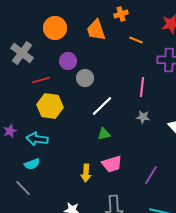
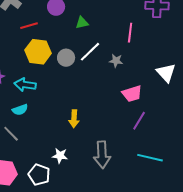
gray circle: (85, 78) -> (66, 58), moved
gray star: (143, 117) -> (116, 61), moved
green triangle: (104, 134) -> (82, 23), moved
pink trapezoid: (112, 164) -> (132, 94), moved

